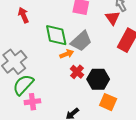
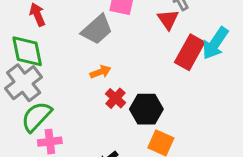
green diamond: (56, 35) -> (27, 51), moved
gray trapezoid: (81, 41) -> (97, 30), moved

